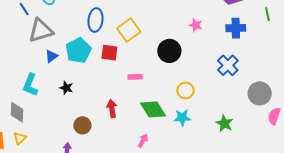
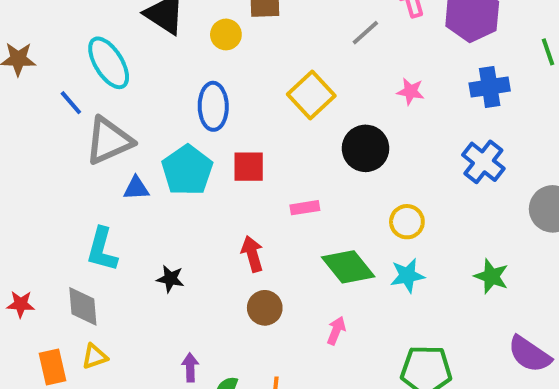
yellow square: (129, 30) -> (311, 95), moved
blue triangle: (51, 56) -> (136, 188), turned 40
black star: (66, 88) -> (170, 279), moved
red arrow: (112, 109) -> (252, 254), moved
brown circle: (82, 125) -> (265, 308), moved
yellow triangle: (20, 138) -> (95, 356), turned 32

